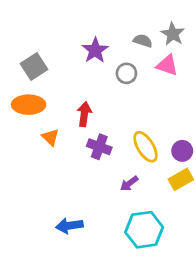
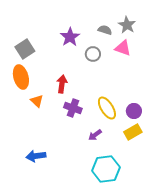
orange ellipse: (29, 105) -> (21, 77), turned 75
blue arrow: (69, 226) -> (36, 156), moved

